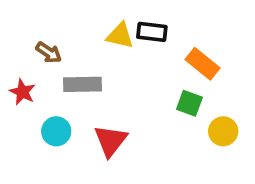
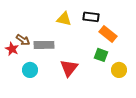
black rectangle: (152, 32) -> (91, 17), moved
brown arrow: (49, 53) -> (23, 40), moved
red triangle: (111, 141) -> (69, 68), moved

